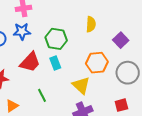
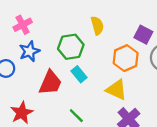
yellow semicircle: (91, 24) -> (97, 25), moved
purple square: (121, 40) -> (143, 35), moved

